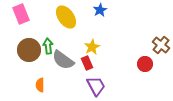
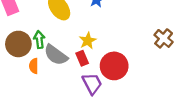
red circle: (145, 64) -> (114, 66), moved, size x1.6
orange semicircle: (40, 85) -> (34, 66), moved

